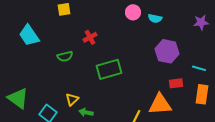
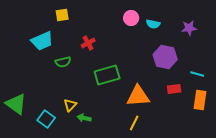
purple star: (201, 22) -> (189, 28), moved
cyan trapezoid: (29, 35) -> (42, 41), moved, turned -80
orange triangle: (160, 104) -> (138, 96), moved

